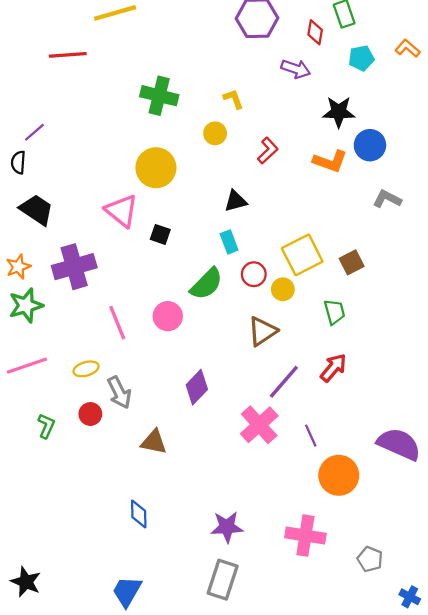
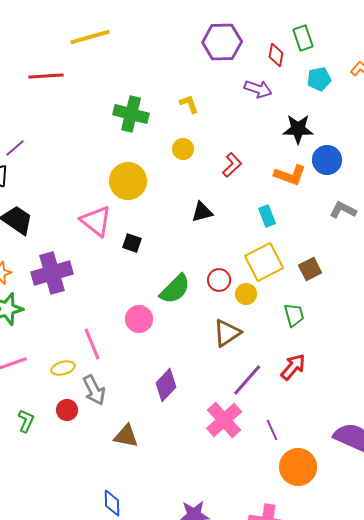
yellow L-shape: (233, 99) -> (189, 104), moved
cyan rectangle: (229, 242) -> (267, 216), moved
pink line: (117, 323) -> (92, 344), moved

